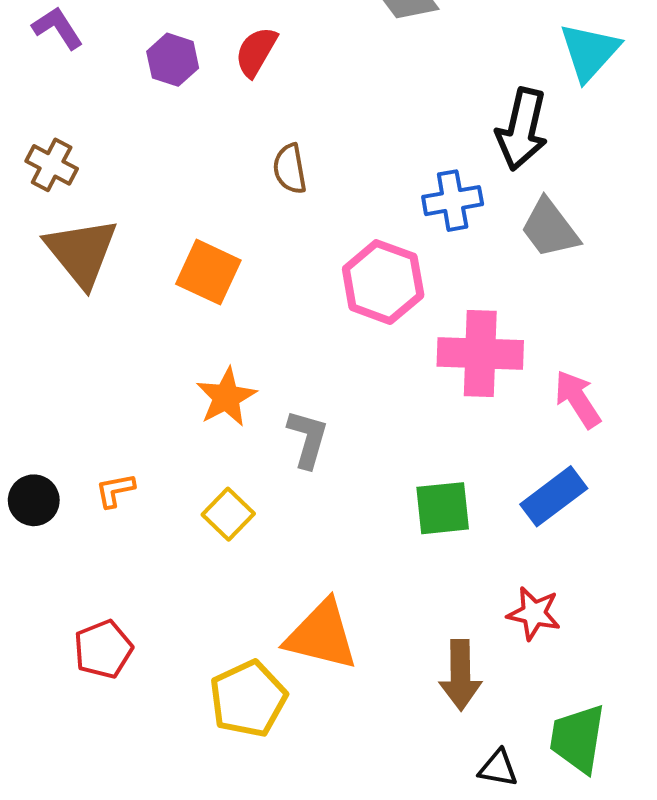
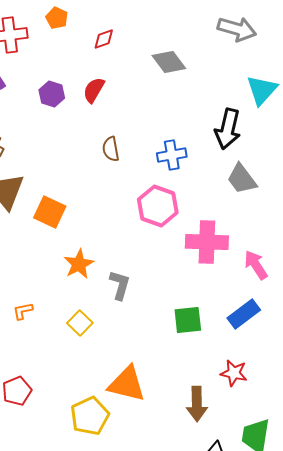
blue cross: (453, 201) -> (172, 155), moved
orange square: (208, 272) -> (50, 212), moved

